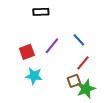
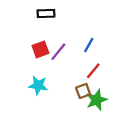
blue line: (79, 40) -> (89, 45), turned 72
red square: (27, 52) -> (40, 49), moved

